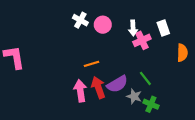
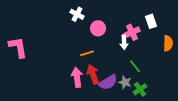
pink circle: (103, 25) -> (98, 28), moved
white arrow: (133, 28) -> (124, 42), moved
purple semicircle: (117, 84) -> (108, 82), moved
green cross: (151, 104) -> (140, 89), turned 32

